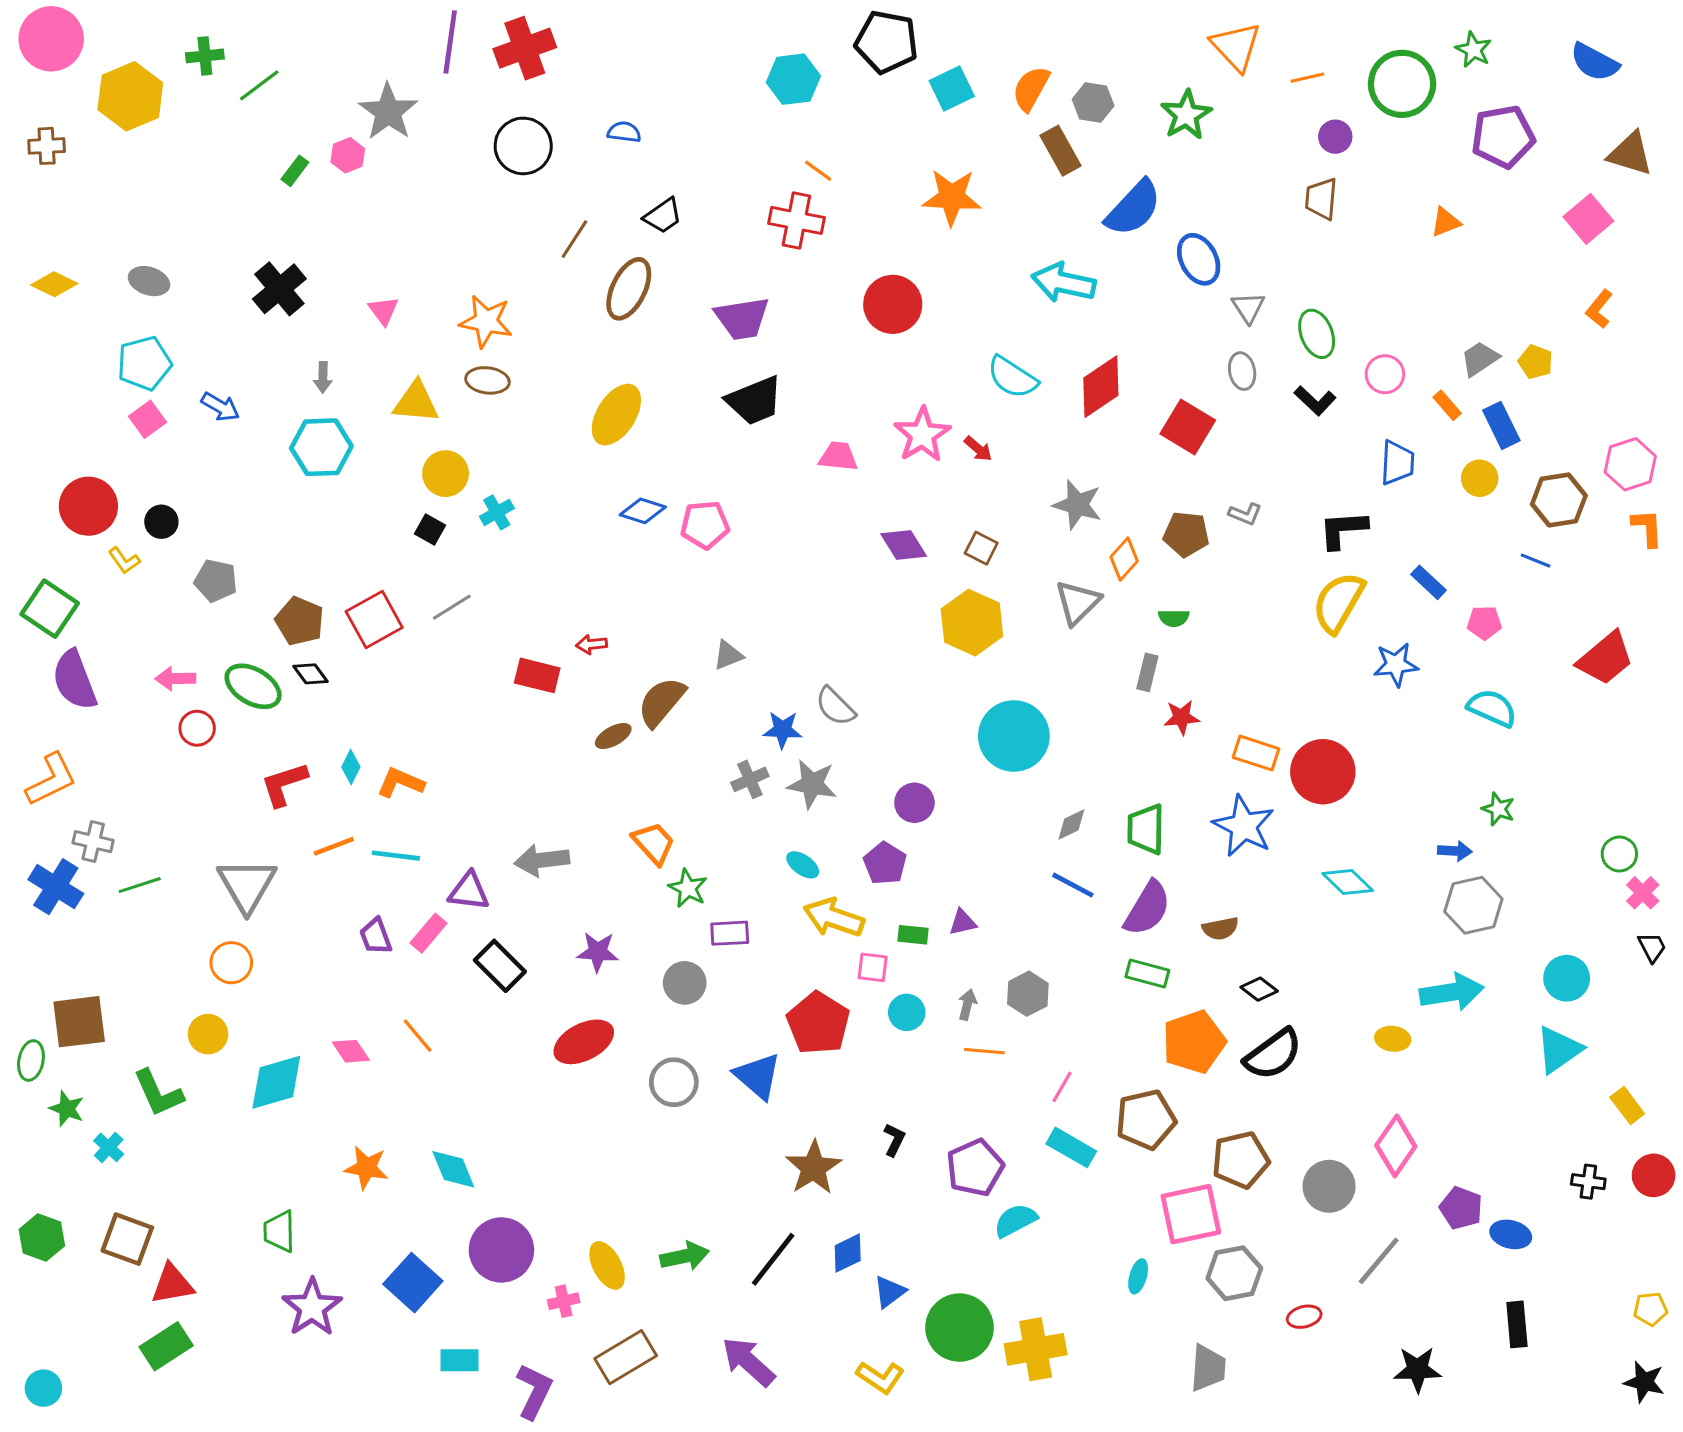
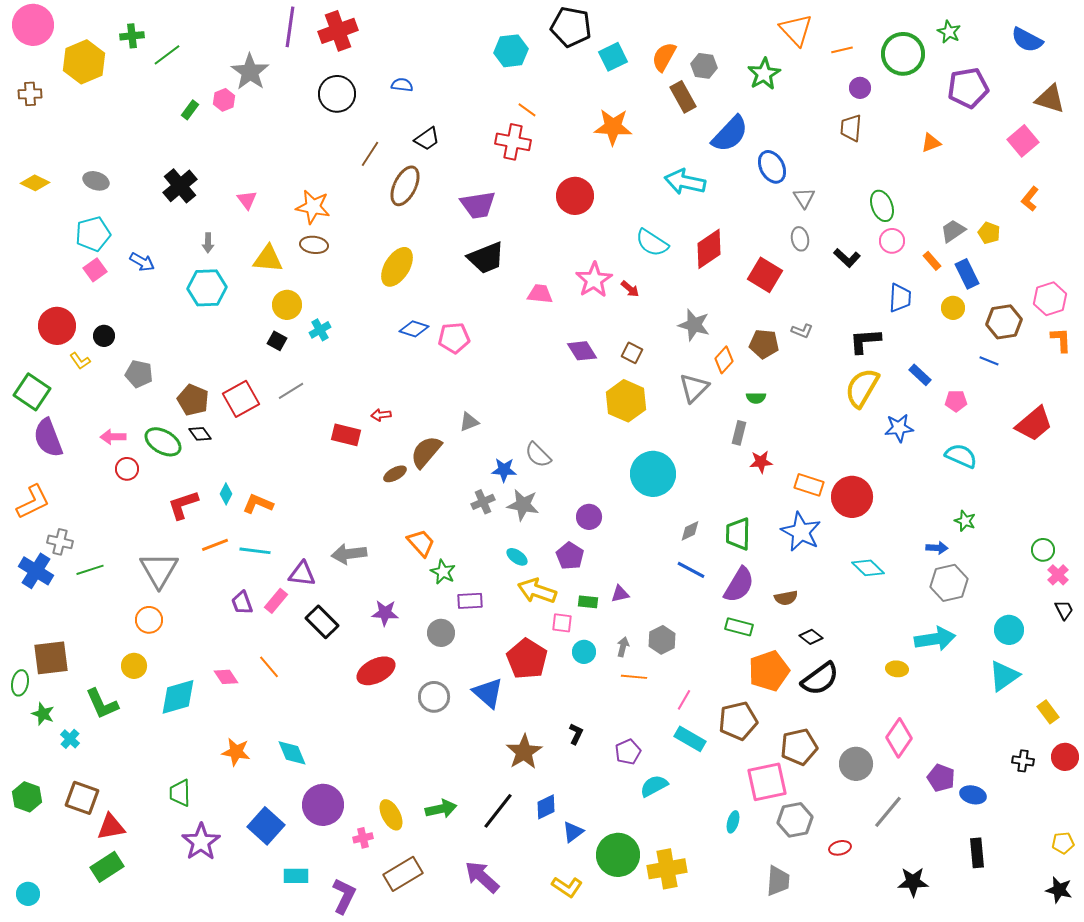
green ellipse: (1317, 334) -> (882, 206), moved
purple pentagon: (975, 1168) -> (628, 752), size x0.7

